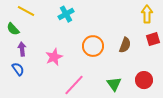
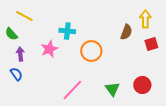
cyan cross: (66, 14) -> (67, 31), moved, turned 35
brown semicircle: (125, 45) -> (126, 32), moved
pink star: (54, 57) -> (49, 49), moved

